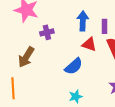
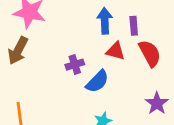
purple cross: (47, 32) -> (75, 65), moved
brown arrow: (26, 57) -> (18, 51), moved

